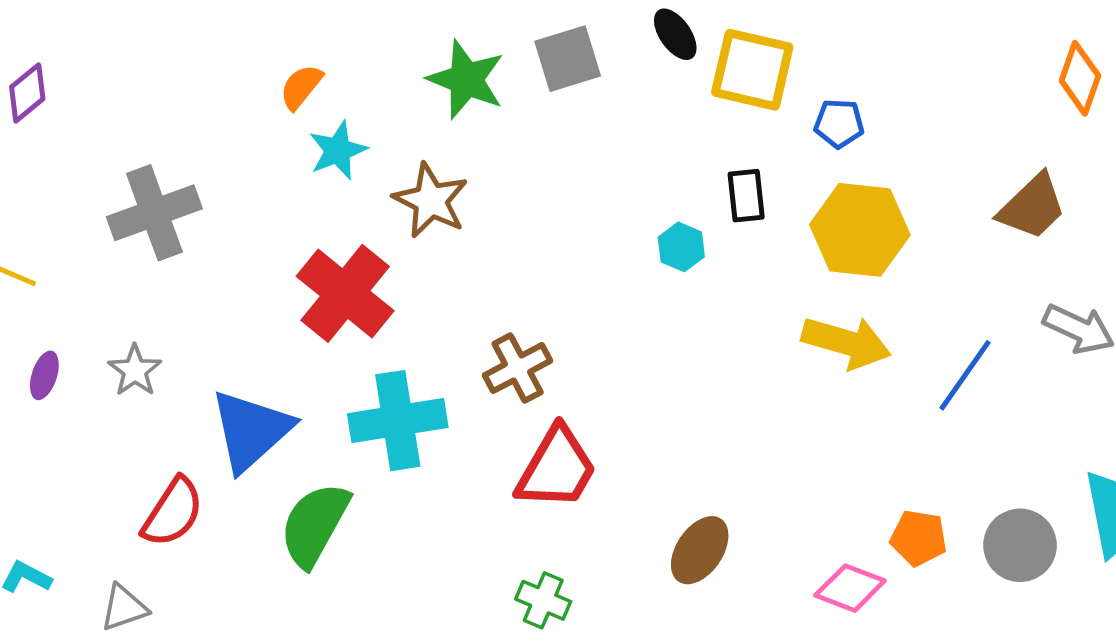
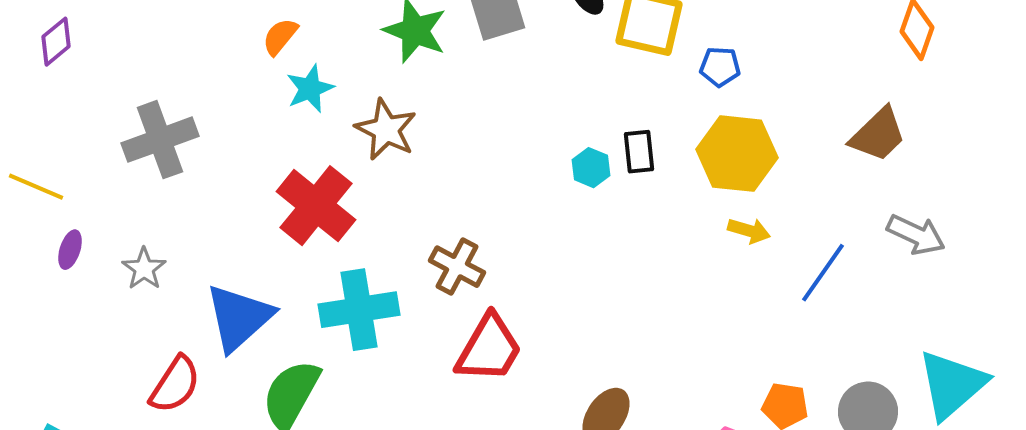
black rectangle: (746, 196) -> (639, 152), moved
yellow arrow: (846, 342) -> (749, 231), moved, size x0.6
brown cross: (518, 368) -> (457, 267), turned -34
purple ellipse: (44, 375) -> (70, 250), moved

